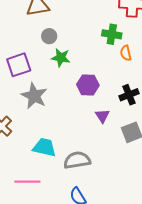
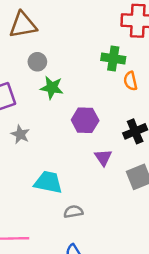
gray star: (34, 96) -> (20, 134), size x0.6
cyan trapezoid: (44, 147) -> (48, 182), moved
gray semicircle: (77, 160) -> (73, 212), size x0.6

